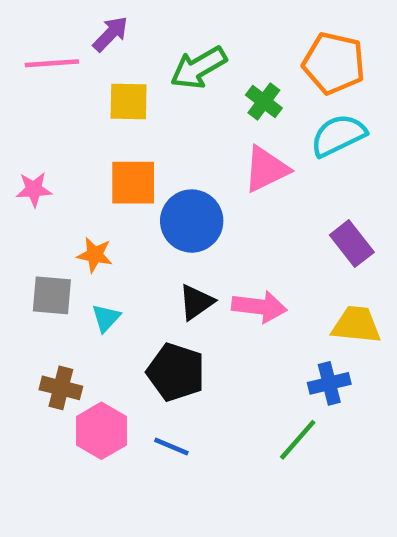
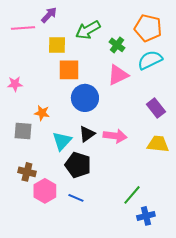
orange square: (133, 183) -> (69, 70), moved
cyan triangle: (106, 318) -> (62, 141), moved, size x1.5
blue cross: (329, 383) -> (146, 216), moved

